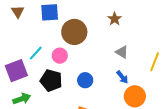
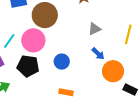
gray triangle: (122, 52) -> (94, 29), turned -48
pink circle: (60, 56) -> (33, 40), size x1.5

